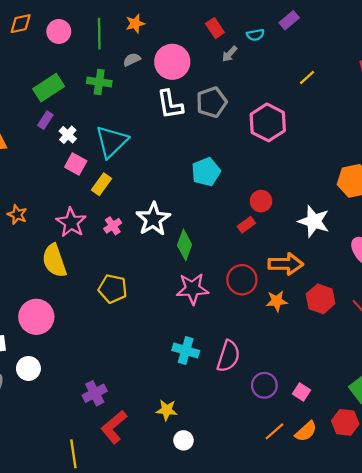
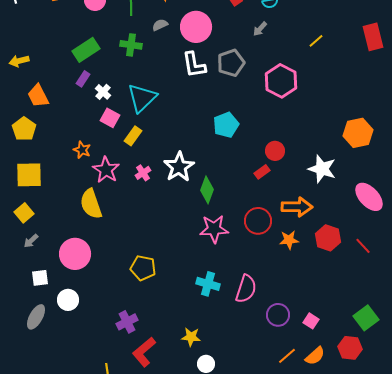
gray arrow: (230, 54) -> (260, 29), moved
orange star: (17, 215) -> (82, 150), moved
yellow pentagon: (113, 289) -> (143, 268), moved

